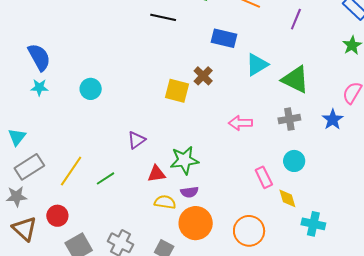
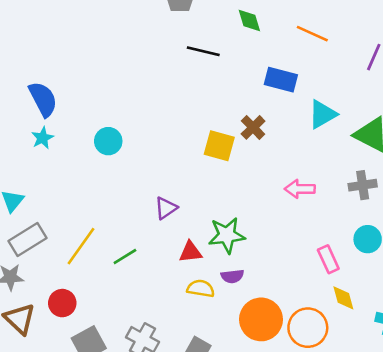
cyan star: (39, 87) -> (43, 138), turned -30
yellow diamond: (287, 198) -> (343, 298), moved
orange circle: (196, 223) -> (261, 319), moved

